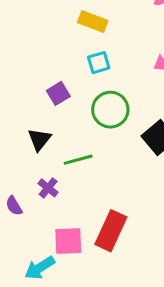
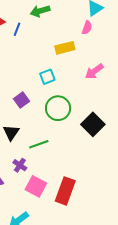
yellow rectangle: (93, 22) -> (65, 48), moved, turned -30
pink square: (68, 241) -> (36, 186), moved, turned 35

